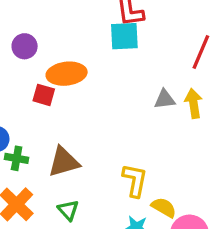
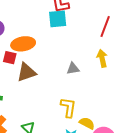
gray triangle: (165, 99) -> (73, 69), moved
brown triangle: (64, 162) -> (26, 72), moved

